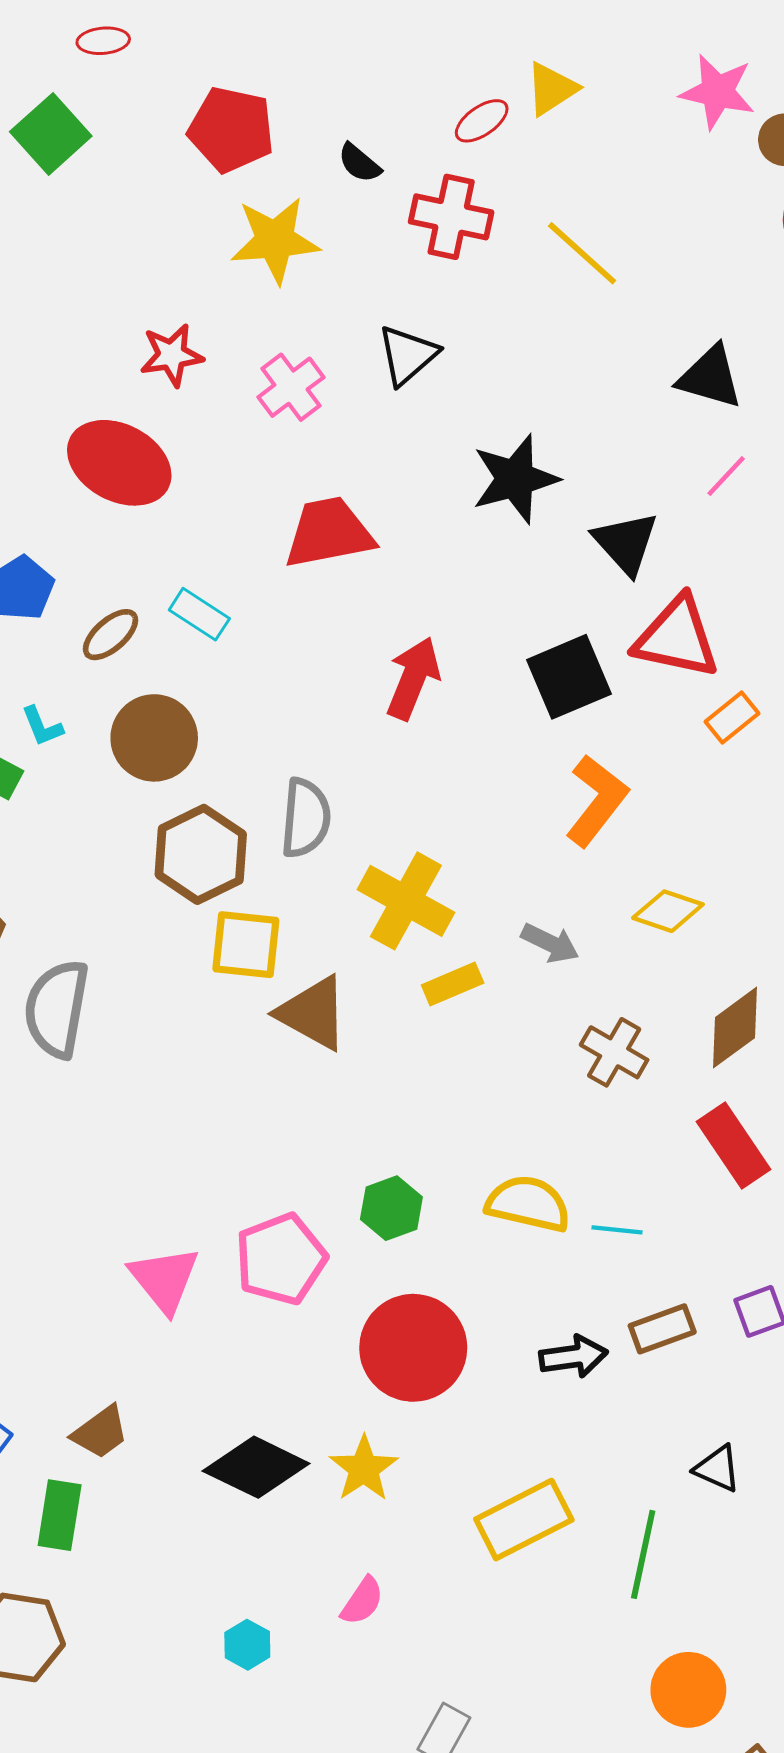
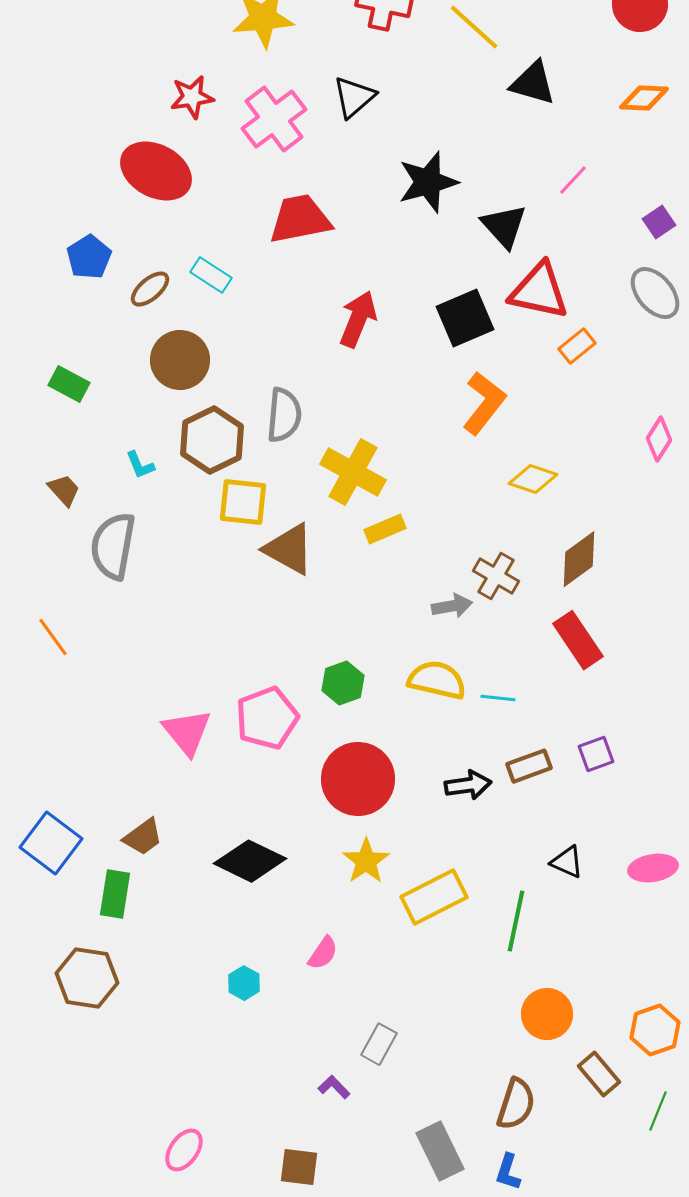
black triangle: (710, 377) -> (533, 83), moved
pink cross: (291, 387) -> (274, 119), size x1.4
cyan L-shape: (42, 726) -> (140, 465), moved
gray arrow: (550, 943) -> (452, 606), moved, turned -36
yellow star: (364, 1469) -> (366, 861), moved

